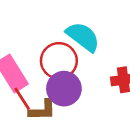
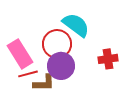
red line: (22, 99) -> (28, 74), turned -72

